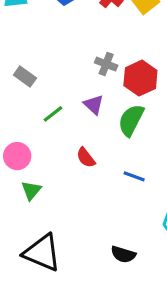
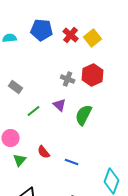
red hexagon: (140, 78) -> (93, 75), moved
red semicircle: (86, 158) -> (44, 152), moved
blue line: (134, 176) -> (72, 162), moved

